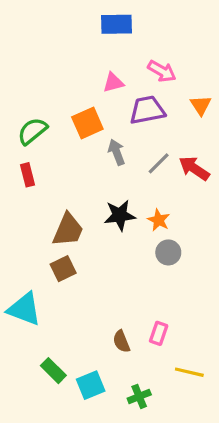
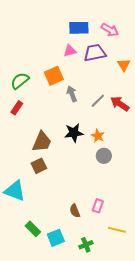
blue rectangle: (117, 24) -> (79, 28), moved
pink arrow: (162, 71) -> (110, 30), moved
purple trapezoid: (147, 110) -> (95, 53), moved
red rectangle: (28, 175) -> (17, 108), turned 48

